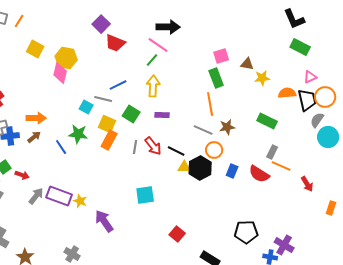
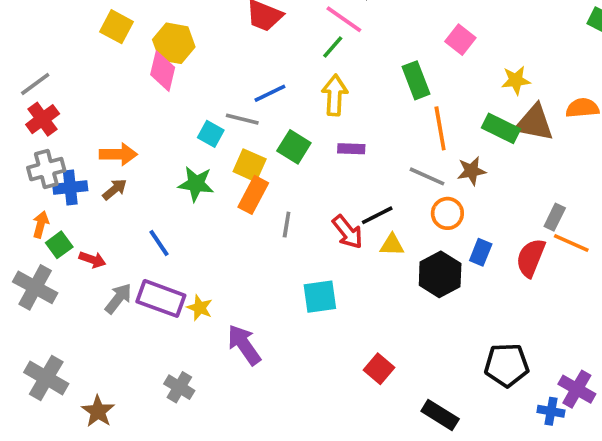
pink square: (221, 56) -> (460, 40), turned -35
brown triangle: (247, 64) -> (534, 123), moved, size x1.6
green rectangle: (216, 78) -> (416, 80), moved
yellow star: (262, 78) -> (516, 80), moved
green rectangle: (267, 121) -> (501, 128), moved
red arrow: (153, 146) -> (348, 232), moved
blue line: (61, 147) -> (159, 243), moved
gray line: (135, 147) -> (287, 225), moved
black line: (176, 151) -> (377, 215), turned -54
black hexagon: (200, 168) -> (440, 274), moved
red semicircle: (259, 174) -> (531, 258), turned 80
gray cross: (72, 254) -> (179, 387), moved

